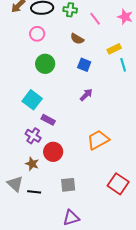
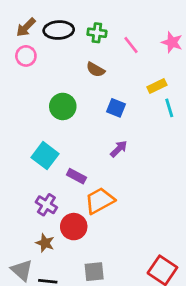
pink circle: (37, 34) -> (26, 56), moved
brown semicircle: (77, 39) -> (96, 70), moved
purple rectangle: (48, 120) -> (76, 176), moved
orange trapezoid: (98, 140) -> (100, 201), moved

